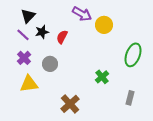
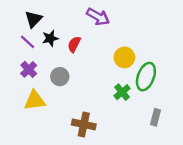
yellow circle: (104, 25) -> (124, 57), moved
green ellipse: (133, 55) -> (146, 77), moved
brown cross: (70, 104) -> (84, 124), turned -36

